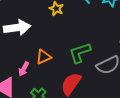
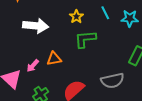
green L-shape: (80, 53) -> (85, 39), moved

